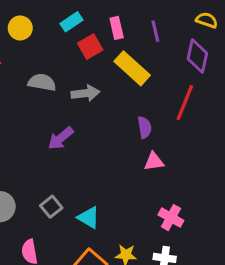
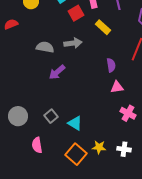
yellow rectangle: (132, 68) -> (103, 27), size x0.7
gray semicircle: (42, 82) -> (45, 47), moved
pink cross: (171, 218) -> (128, 113), moved

